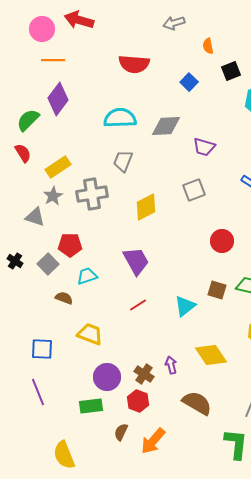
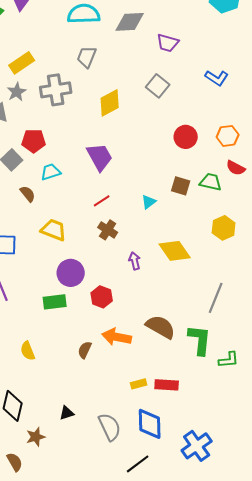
gray square: (194, 190) -> (158, 86), turned -30
brown semicircle: (64, 298) -> (28, 194), turned 30
cyan triangle: (185, 306) -> (149, 202), size x0.7
brown cross: (144, 374) -> (108, 230), moved
brown semicircle: (197, 403) -> (161, 327), moved
brown semicircle: (121, 432) -> (85, 350), moved
orange arrow: (153, 441) -> (117, 337), turned 60
yellow semicircle: (64, 455) -> (28, 351), size x0.7

